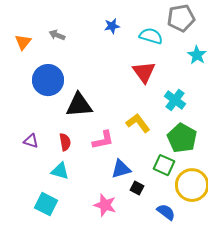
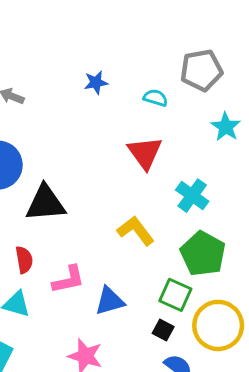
cyan semicircle: (151, 36) -> (156, 98), size x0.7
pink L-shape: (103, 140) -> (68, 280), moved
black square: (137, 188) -> (163, 330), moved

